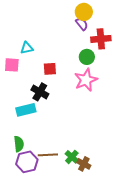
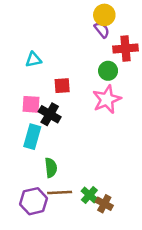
pink square: (12, 65) -> (31, 104), moved
cyan rectangle: (26, 110) -> (32, 137), turned -60
green semicircle: (19, 144) -> (51, 168), moved

